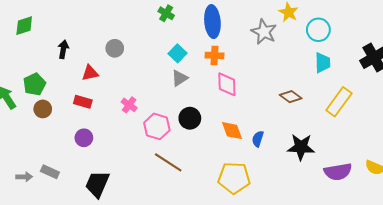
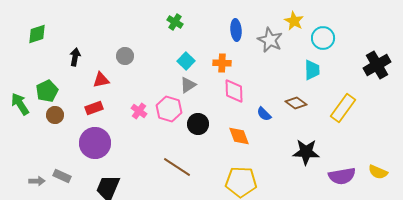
blue ellipse: (212, 22) -> (236, 30), moved, size x0.7
cyan trapezoid: (323, 63) -> (312, 70), moved
red rectangle: (83, 102) -> (94, 108), turned -36
pink hexagon: (157, 126) -> (169, 109), moved
purple circle: (84, 138) -> (95, 143), size x1.8
blue semicircle: (258, 139) -> (264, 114), moved, turned -63

